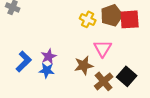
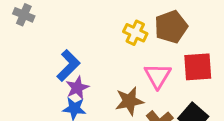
red square: (130, 19) -> (198, 67), moved
blue L-shape: (24, 61) -> (68, 65), moved

